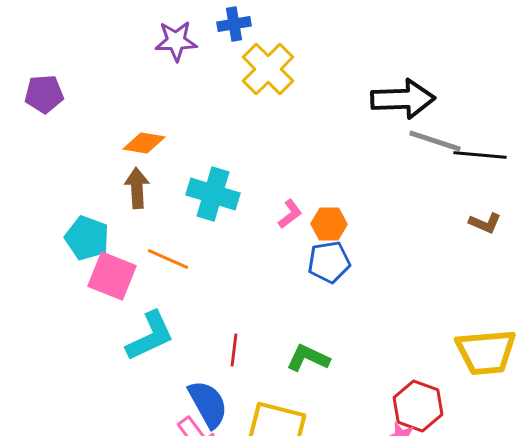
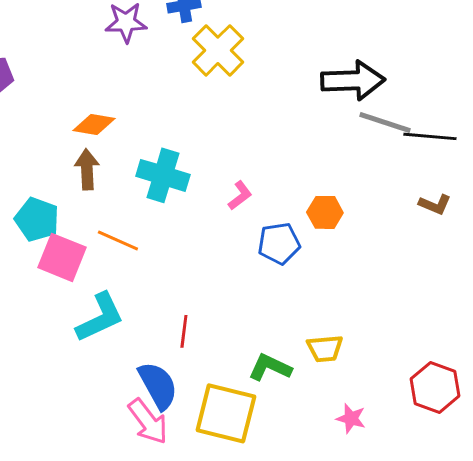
orange hexagon: (329, 224) -> (325, 212), moved
yellow trapezoid: (486, 352) -> (325, 348), moved, size x0.6
green L-shape: (308, 358) -> (270, 367), moved
red hexagon: (418, 406) -> (435, 387), moved

